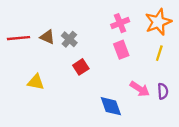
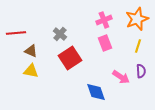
brown triangle: (47, 37) -> (31, 51), moved
red square: (81, 67) -> (70, 58), size x1.6
purple semicircle: (163, 91) -> (141, 71), moved

